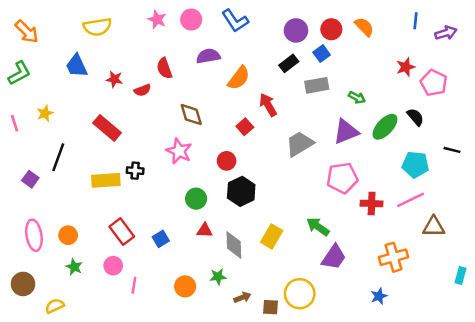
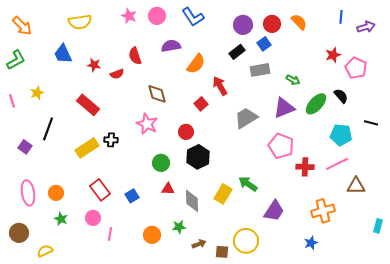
pink pentagon: (342, 178) -> (281, 146), turned 30
yellow rectangle: (106, 180) -> (87, 148), turned -30
green arrow: (318, 227) -> (248, 184), moved

